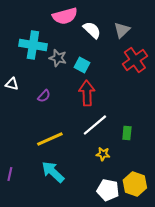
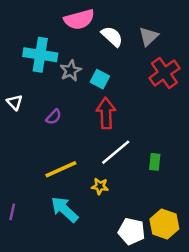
gray star: (58, 58) -> (71, 71), turned 30
white triangle: (12, 84) -> (15, 102), turned 32
yellow star: (103, 154) -> (100, 186), moved

